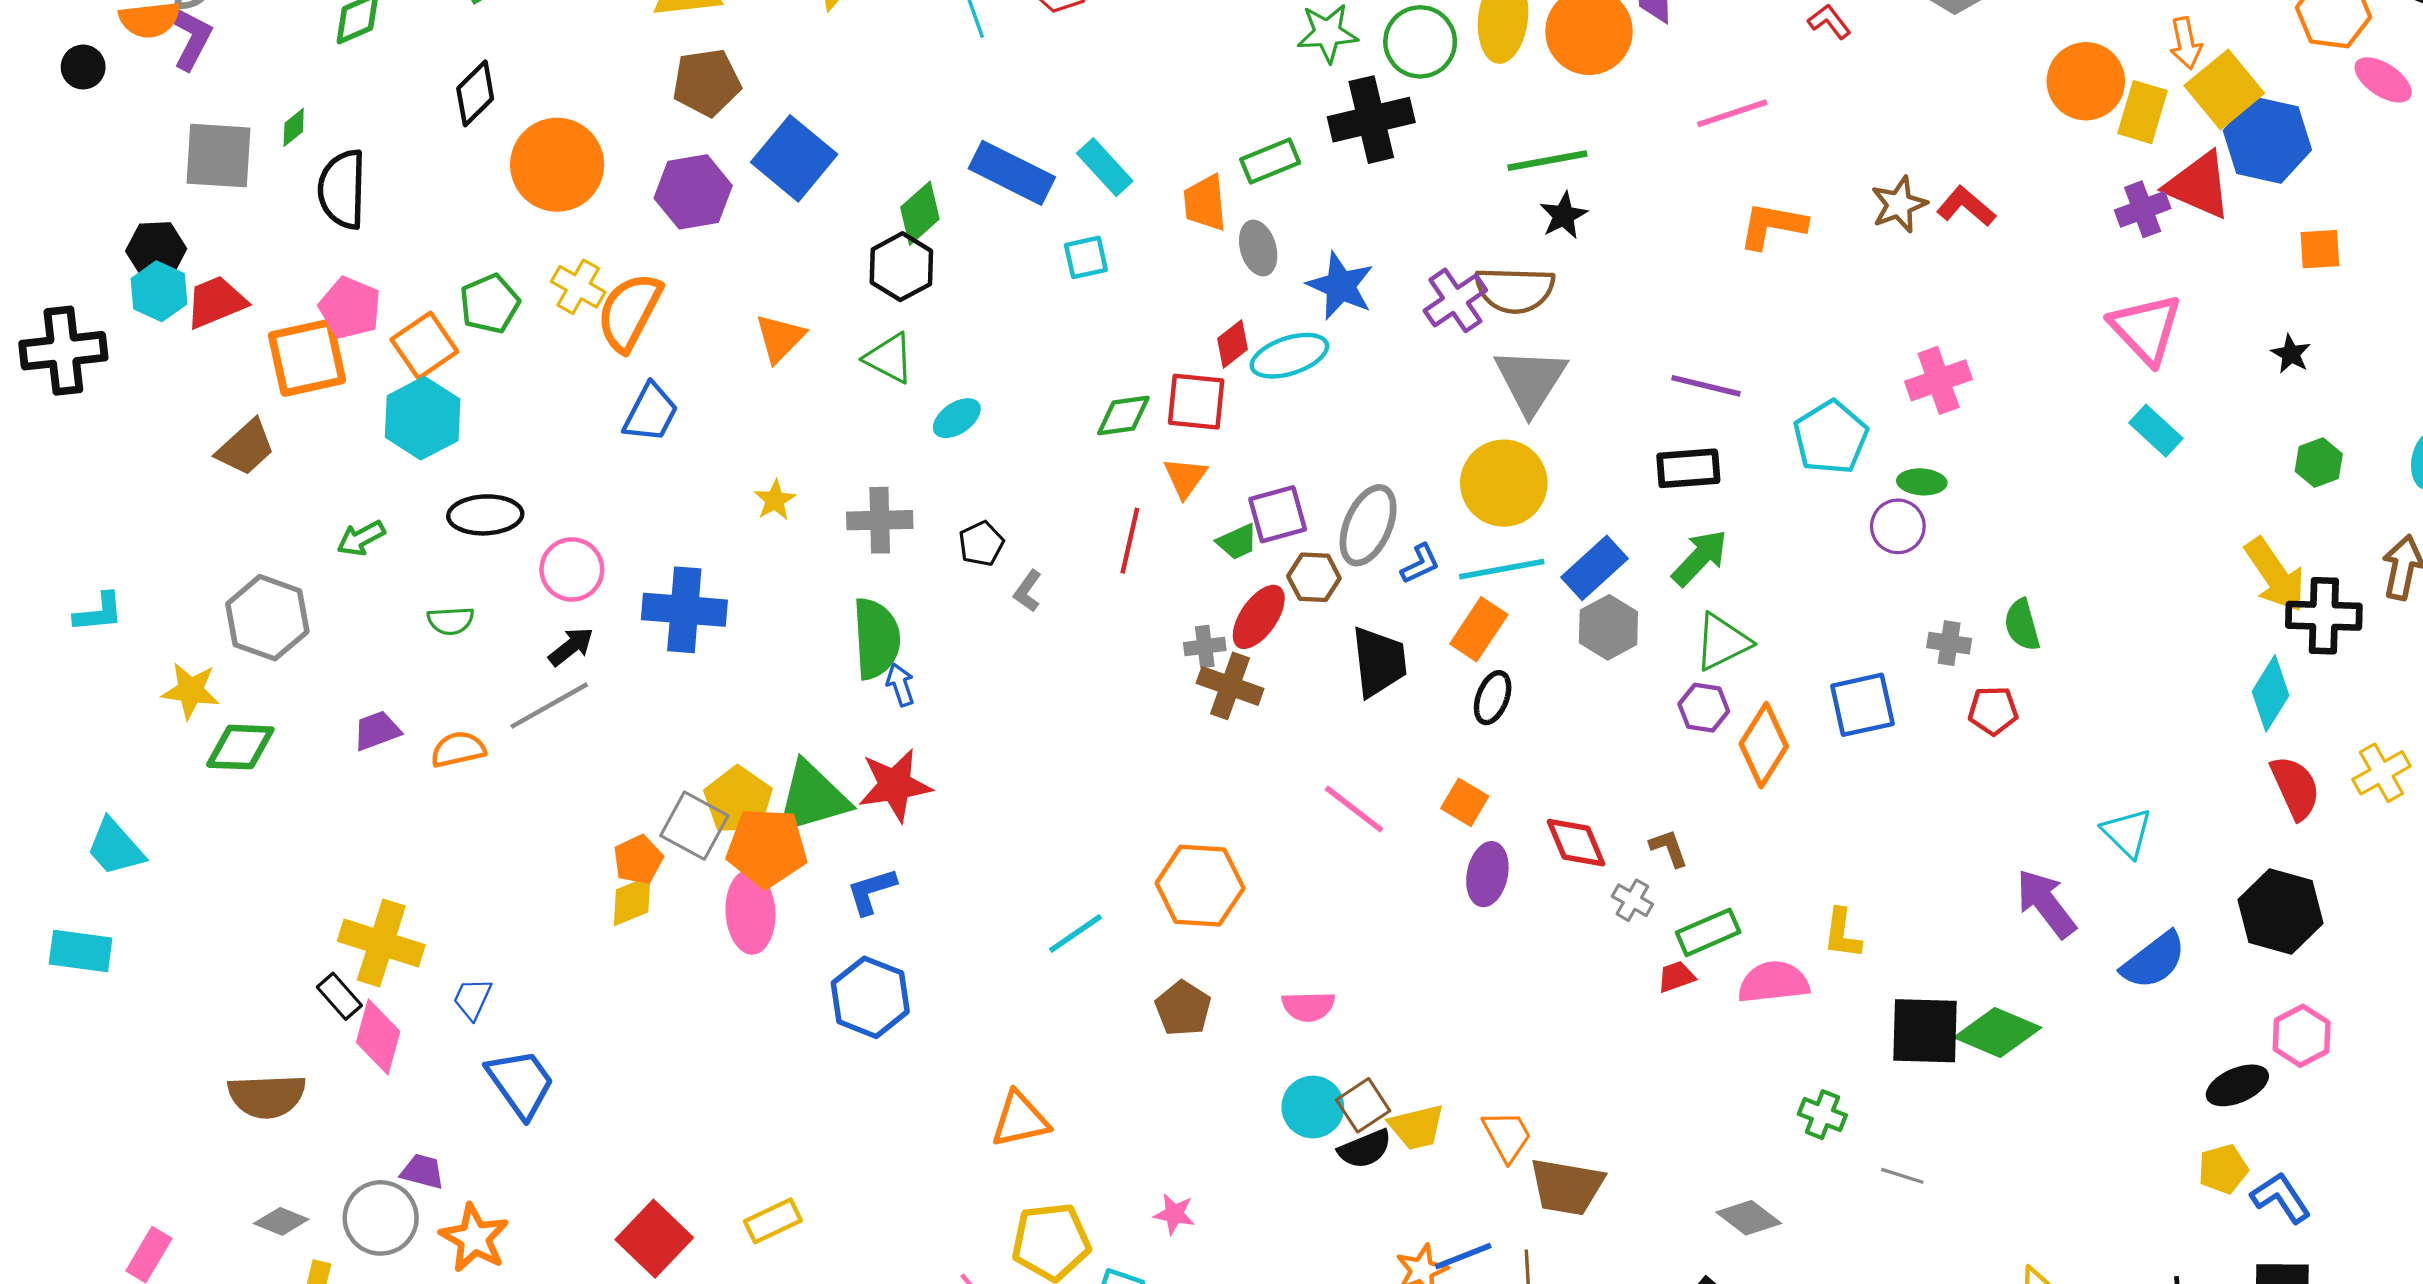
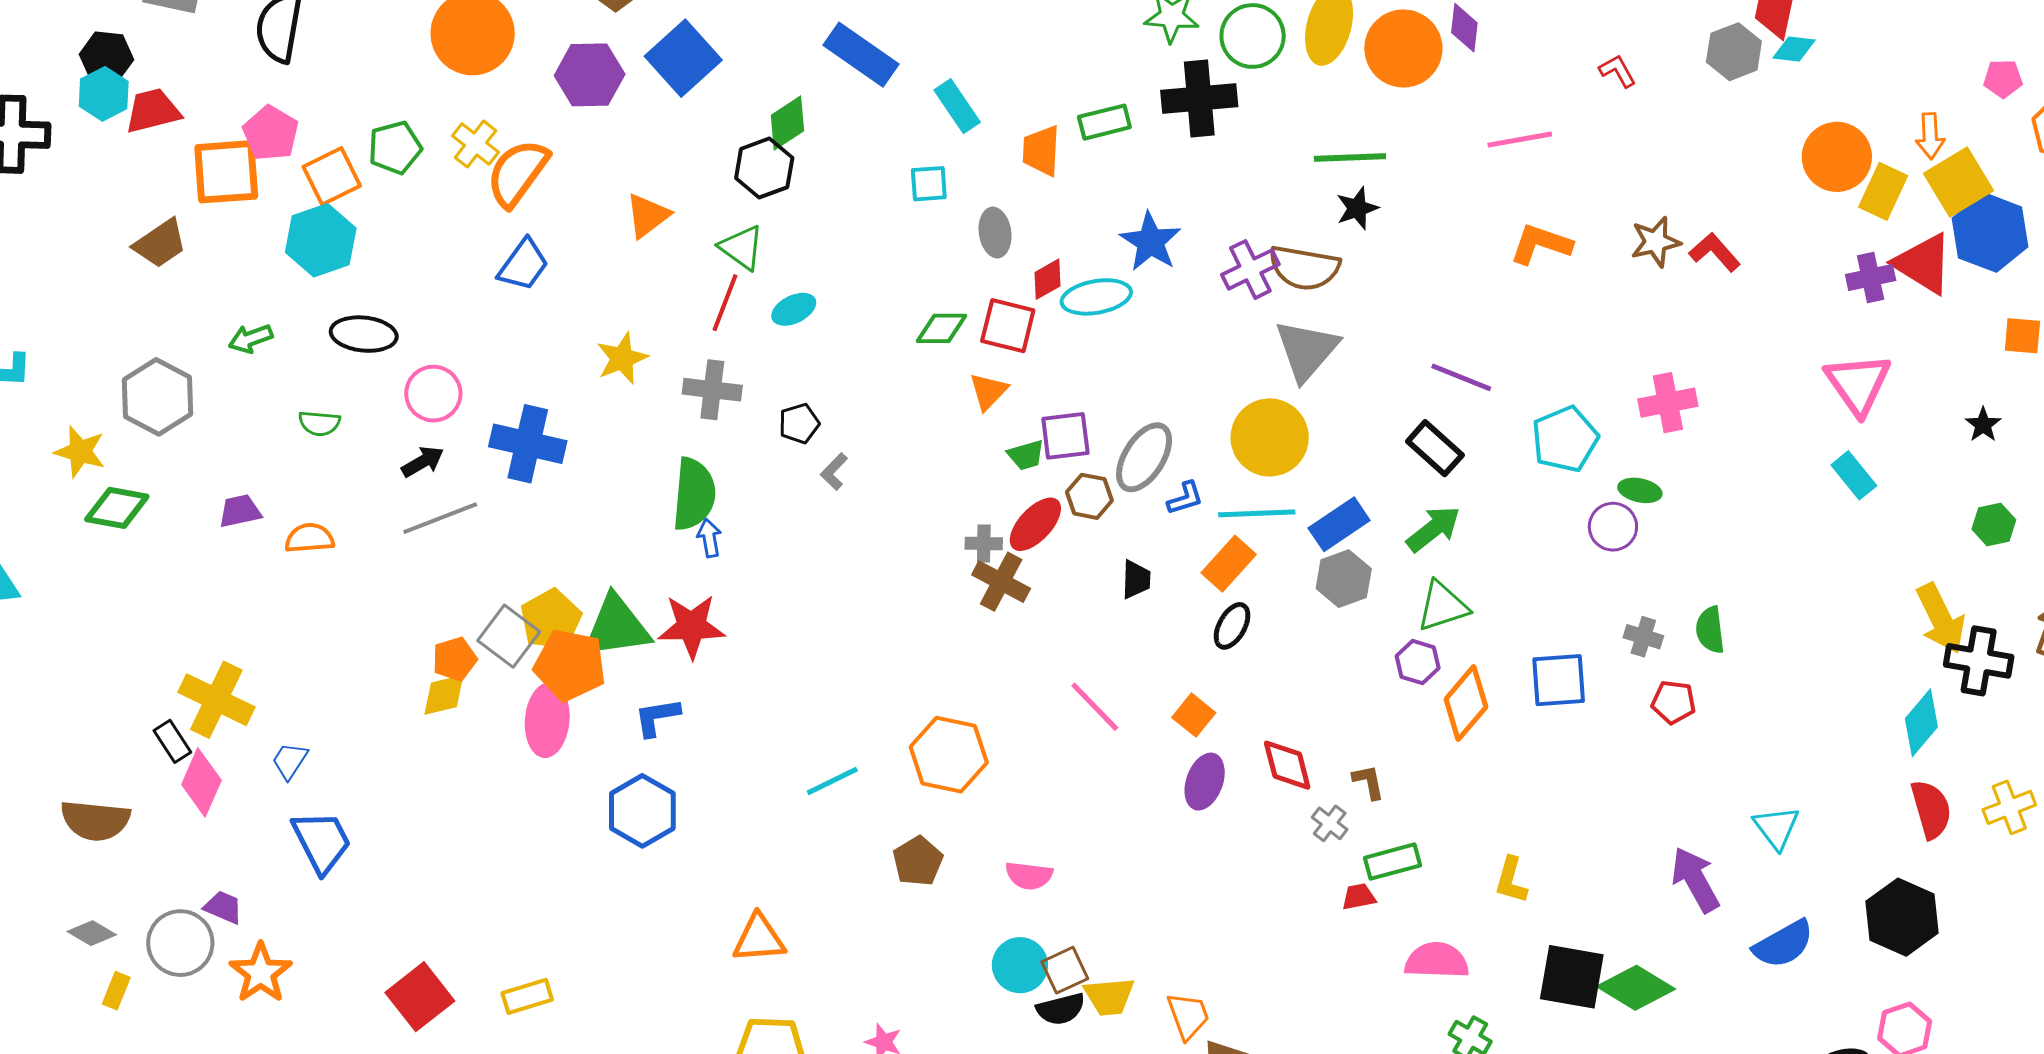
blue rectangle: (1012, 173) -> (861, 55), moved
gray ellipse: (1258, 248) -> (995, 233), moved
black rectangle: (1688, 468) -> (1435, 448), turned 38
yellow star: (775, 500) -> (622, 358), size x1.4
red line: (1130, 541) -> (725, 303), moved
black trapezoid: (1379, 662) -> (1136, 580), size x0.6
gray line: (549, 706) -> (440, 518), moved
pink semicircle: (1773, 982) -> (1437, 961), moved

